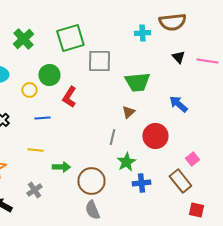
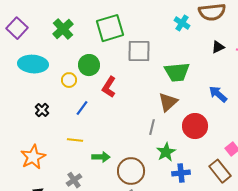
cyan cross: (142, 33) -> (182, 23), turned 35
black triangle: (178, 57) -> (218, 47), turned 48
brown triangle: (128, 112) -> (168, 102), size x1.5
blue line: (42, 118) -> (82, 108), turned -49

